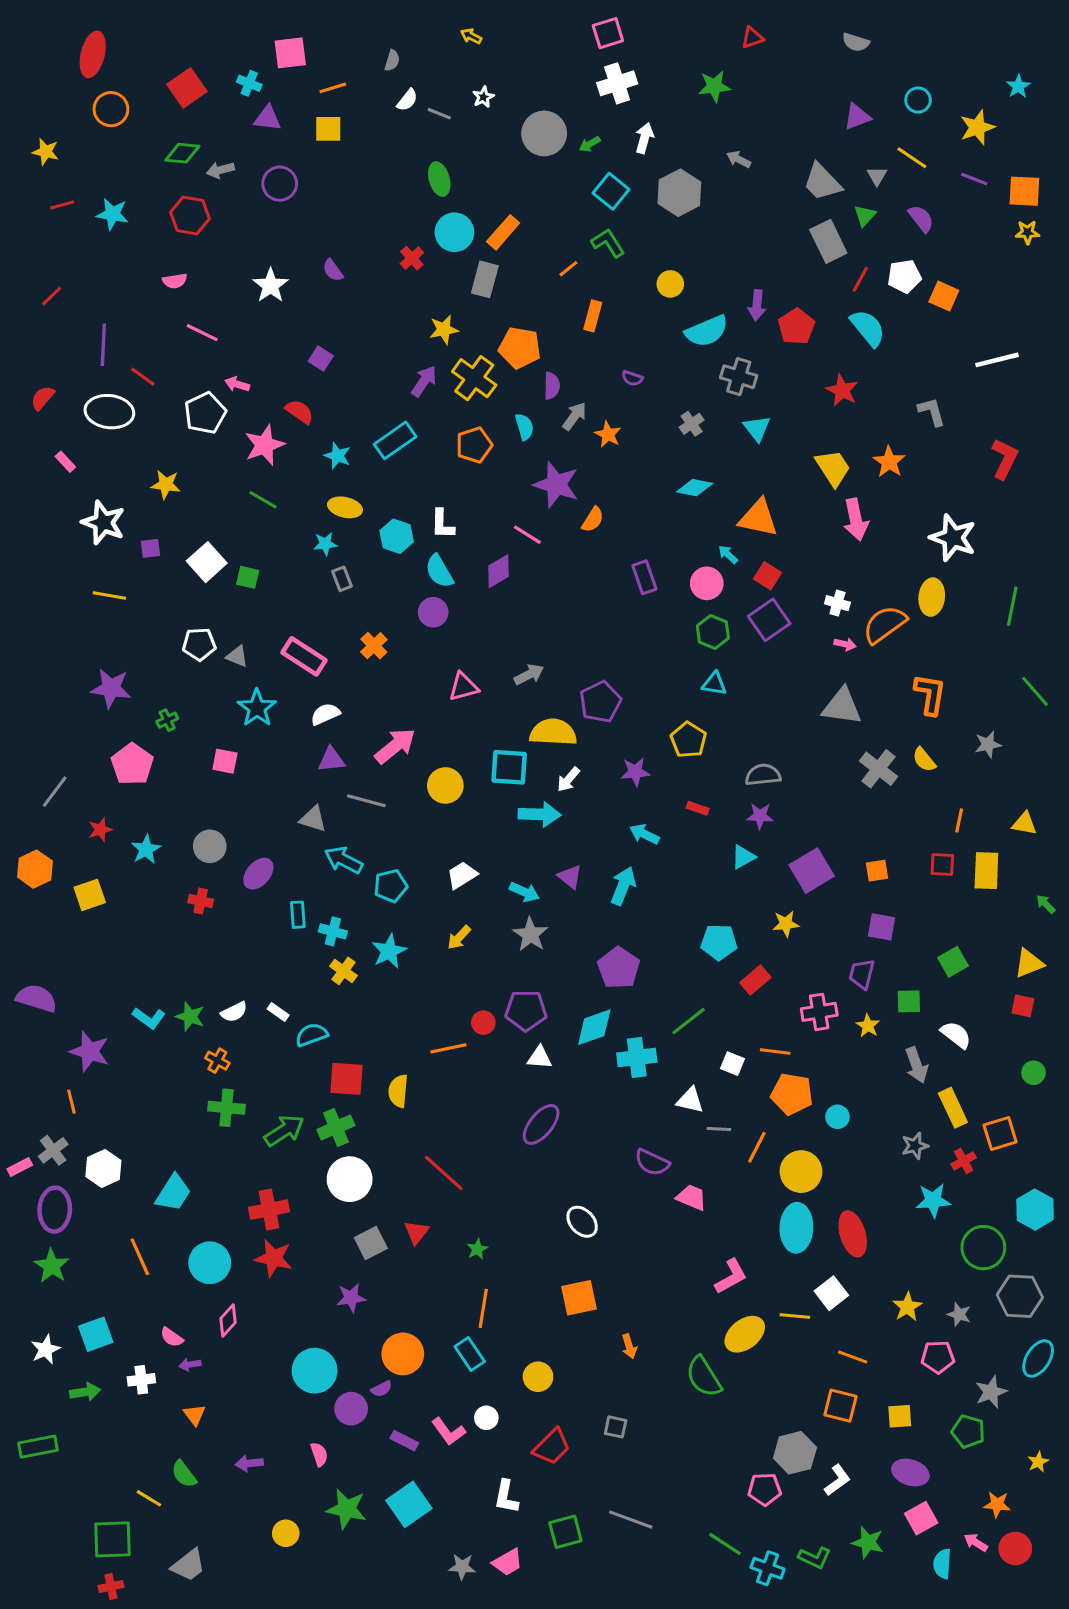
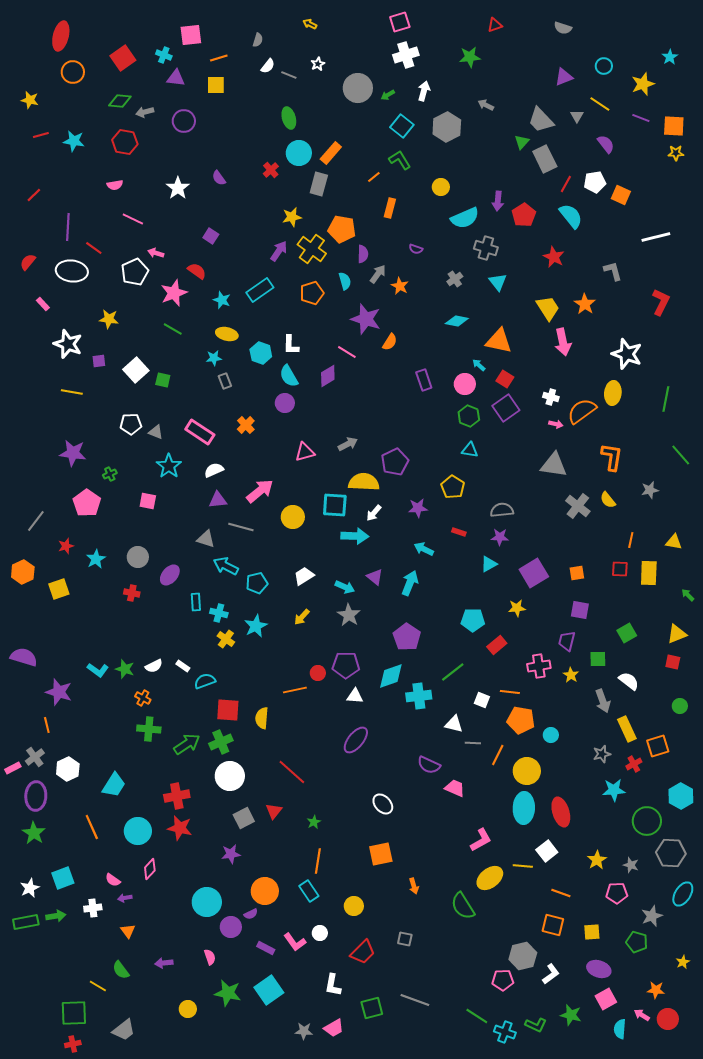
green triangle: (865, 216) -> (522, 142), moved
green rectangle: (38, 1447) -> (26, 922), moved

